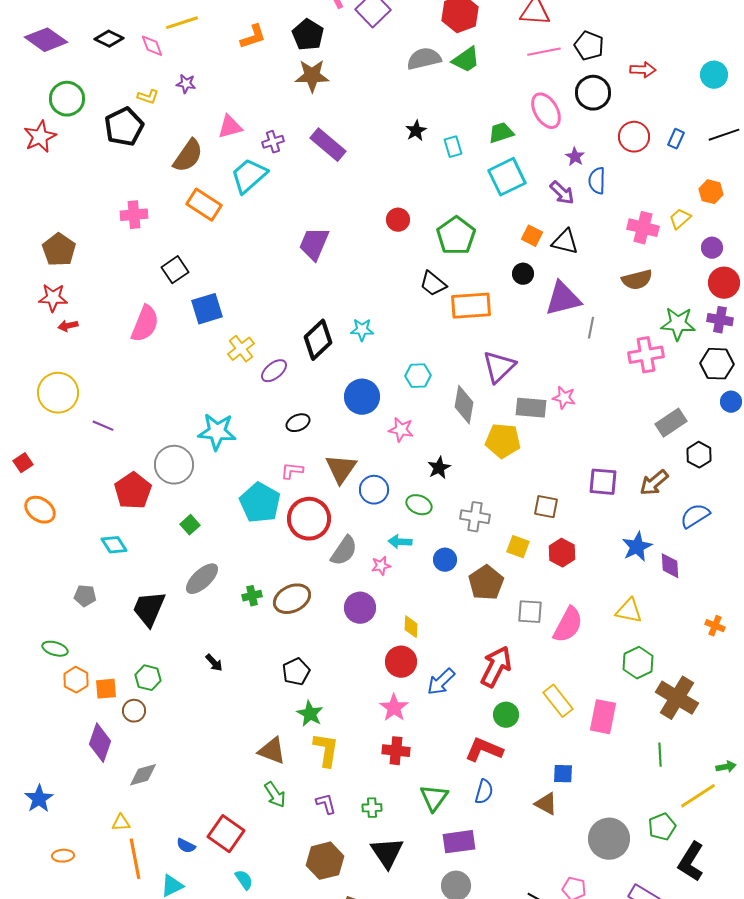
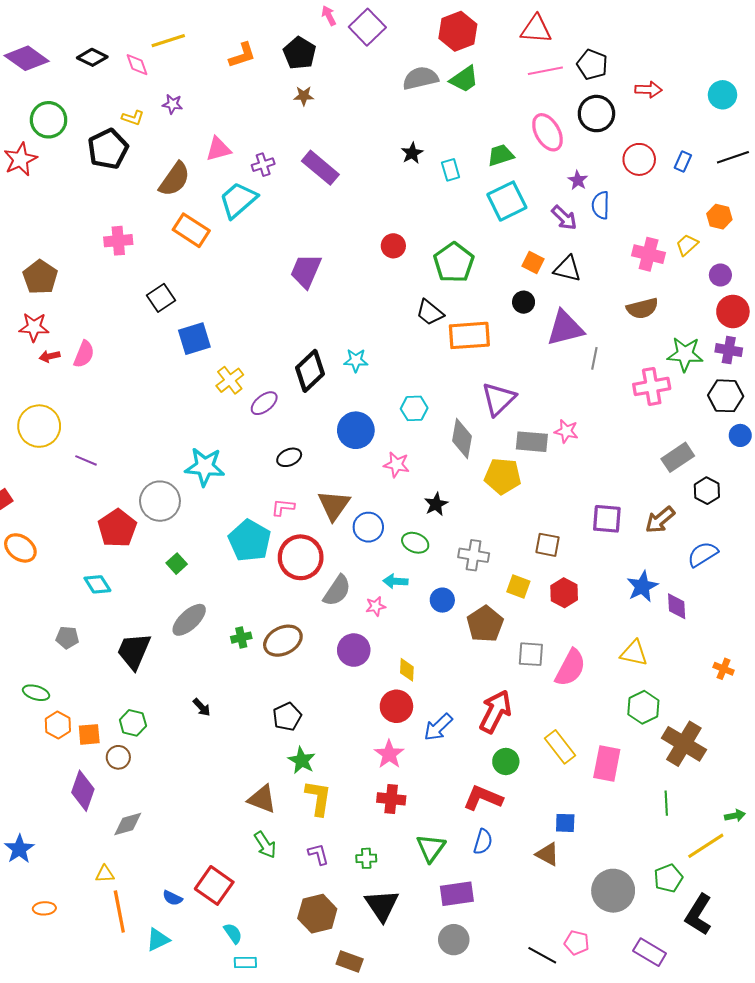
brown star: (312, 76) -> (304, 96), size x0.6
pink semicircle: (145, 324) -> (84, 354), moved, size x0.7

